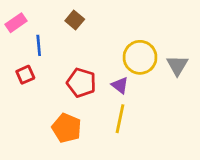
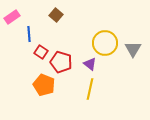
red square: (25, 75) -> (41, 52), moved, turned -32
orange pentagon: (67, 128) -> (44, 85), moved

